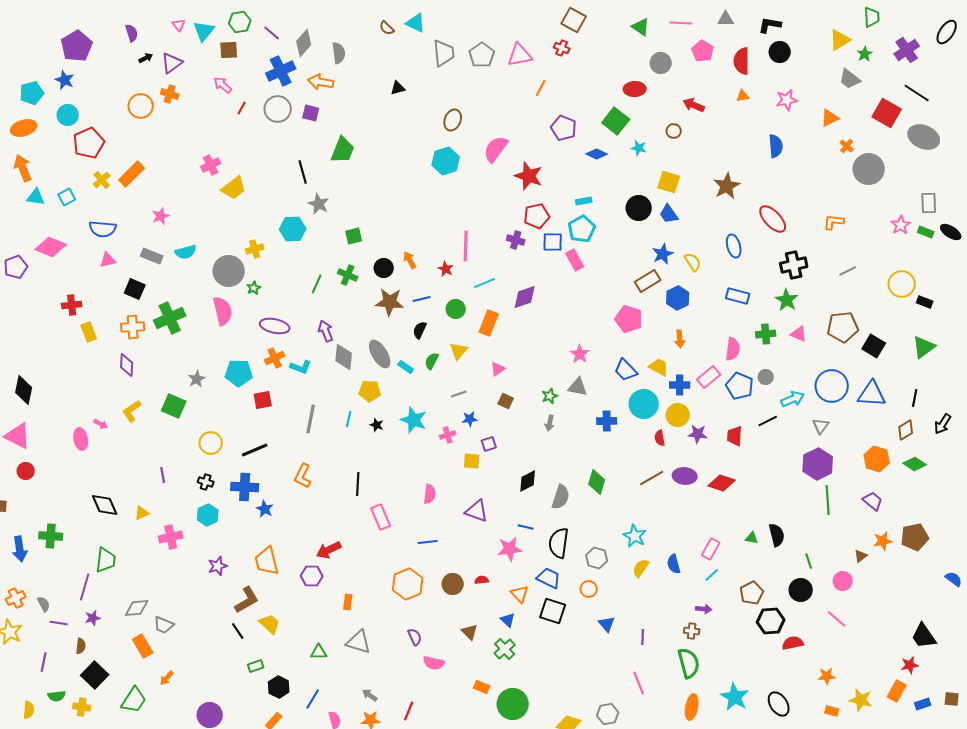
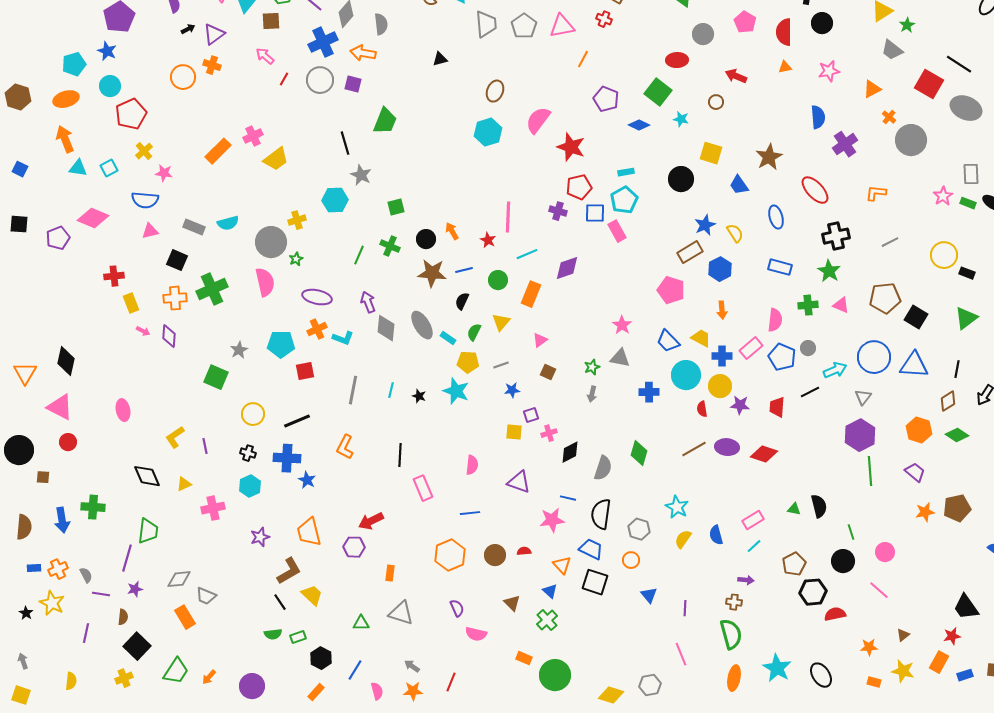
purple cross: (907, 50) -> (845, 144), moved
orange rectangle: (132, 174) -> (218, 151), moved
blue trapezoid: (669, 214) -> (739, 185), moved
pink star: (161, 216) -> (164, 173), moved, turned 30
yellow pentagon: (370, 391) -> (468, 362), moved
yellow L-shape: (132, 411) -> (175, 437), moved
pink arrow: (101, 424) -> (143, 331), moved
pink cross: (448, 435) -> (549, 433), moved
pink rectangle: (711, 549) -> (753, 520), turned 30
brown triangle: (861, 556) -> (903, 635), moved
orange arrow: (167, 678) -> (209, 677), moved
green semicircle: (57, 696) -> (273, 634), moved
yellow cross: (82, 707) -> (124, 678), turned -30

